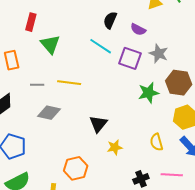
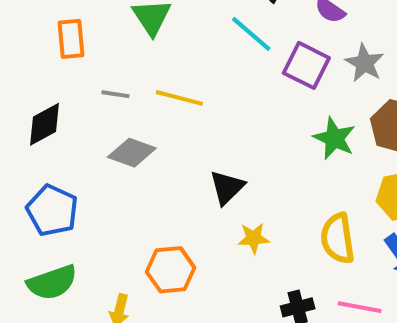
green star: (148, 93) -> (334, 138), turned 30
yellow semicircle: (156, 142) -> (338, 238), size x1.4

